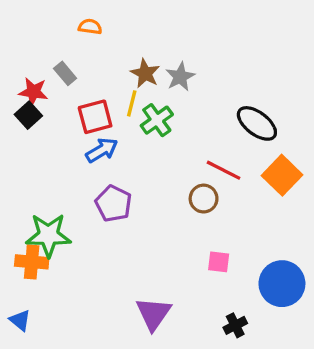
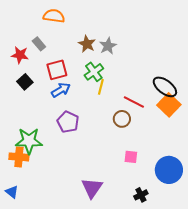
orange semicircle: (90, 27) -> (54, 16), size x1.5
yellow line: (132, 103) -> (101, 87), moved
black square: (28, 115) -> (25, 82), moved
black ellipse: (257, 123) -> (165, 87), moved

